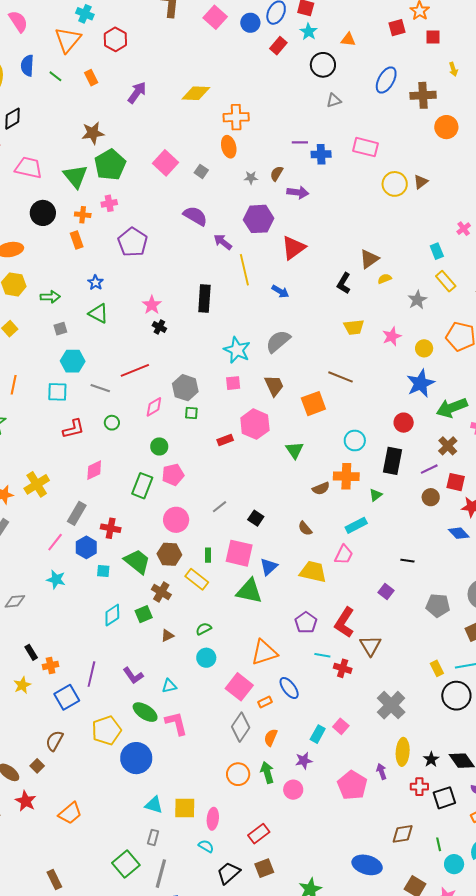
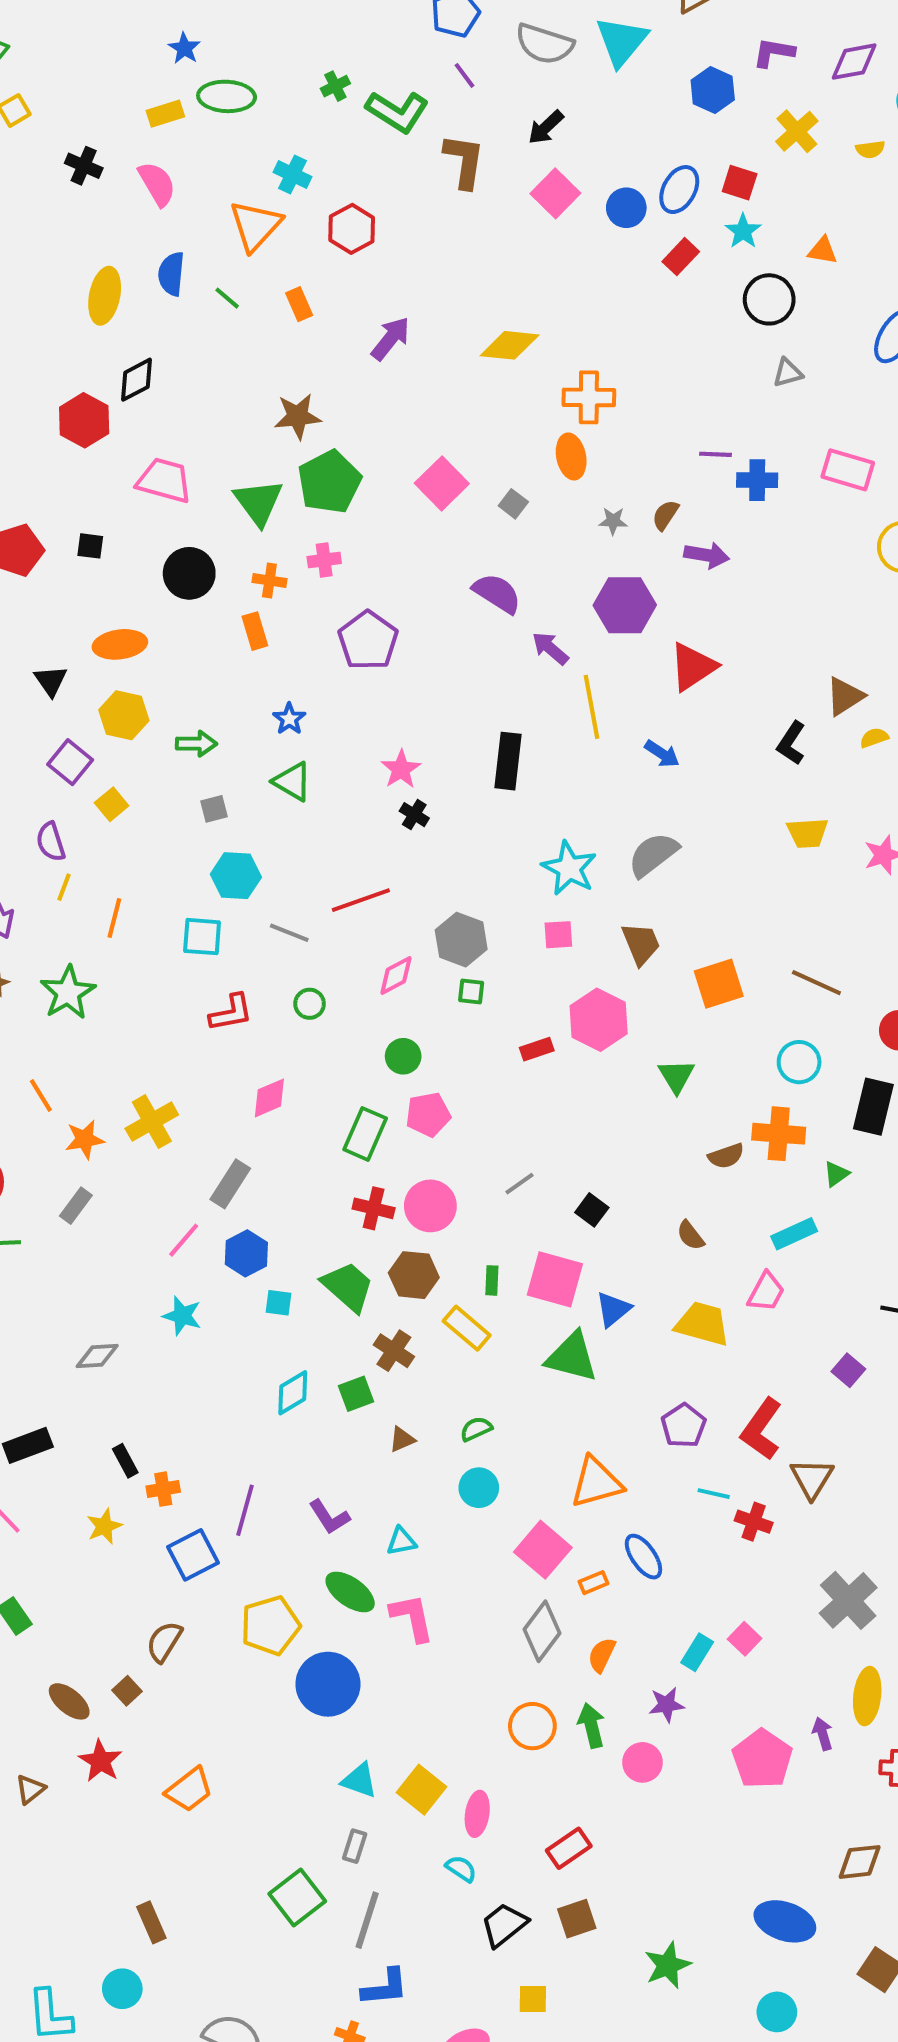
brown line: (341, 377) -> (816, 983), moved
red cross: (111, 528) -> (374, 1208), moved
yellow square: (185, 808) -> (421, 1790), turned 35

